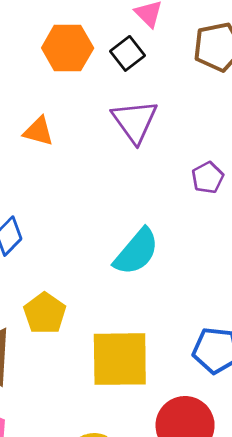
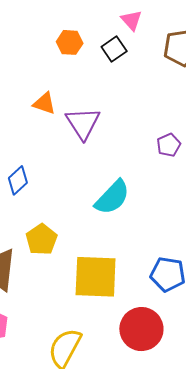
orange hexagon: (68, 48) -> (70, 42), size x0.7
purple triangle: (135, 121) -> (83, 123), moved

